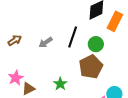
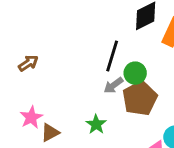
gray arrow: (46, 42) -> (113, 85), moved
green circle: (96, 44) -> (135, 73), moved

